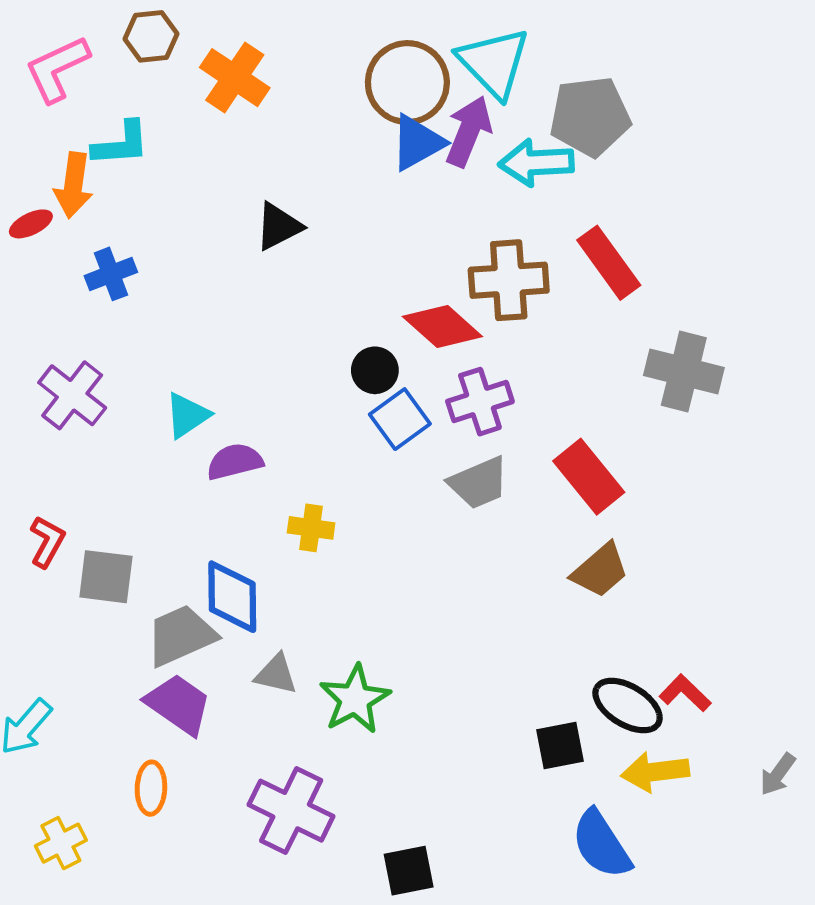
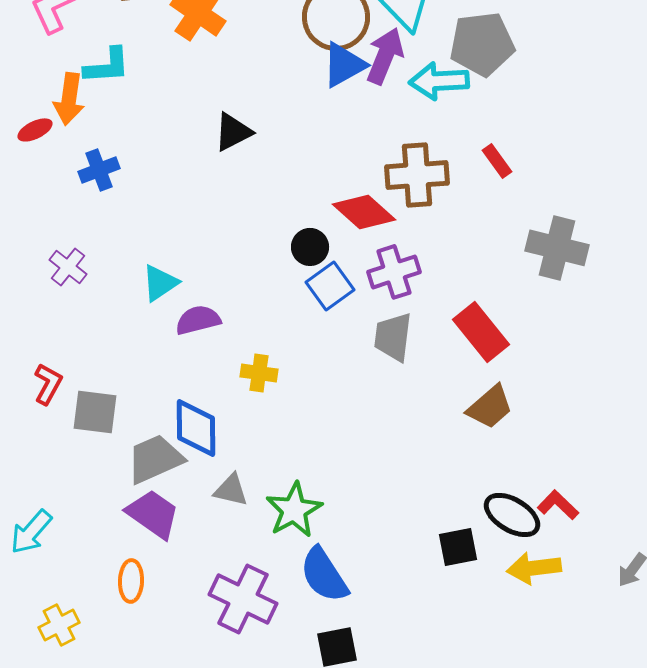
red rectangle: (609, 263) -> (497, 161), size x0.6
purple cross: (72, 395) -> (68, 267), size x0.7
gray trapezoid: (479, 483) -> (393, 337), turned 120
blue semicircle: (601, 844) -> (324, 575), moved

